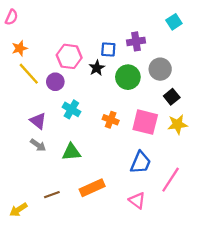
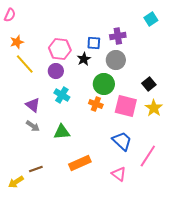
gray circle: (160, 69) -> (116, 60), moved
green circle: (128, 77) -> (104, 84), moved
purple circle: (55, 82) -> (56, 71), moved
yellow star: (177, 124) -> (154, 108), turned -30
blue trapezoid: (141, 162) -> (122, 141), turned -70
brown line: (52, 195) -> (36, 169), moved

